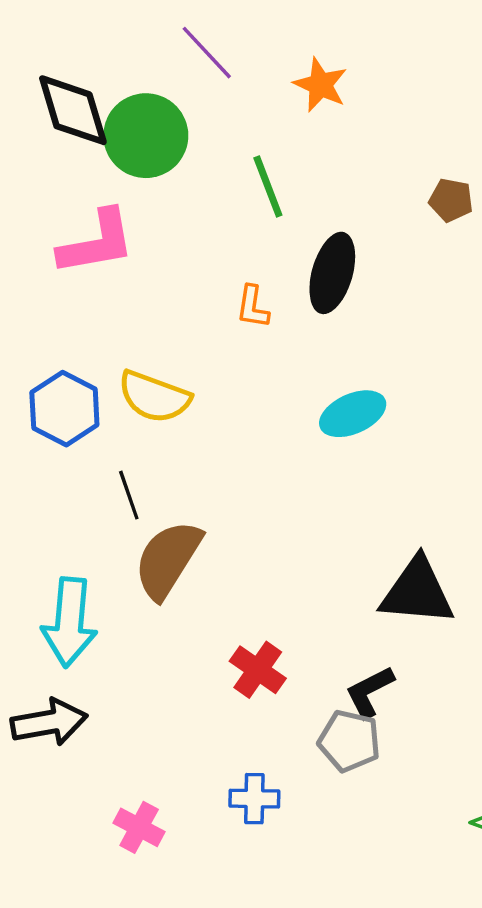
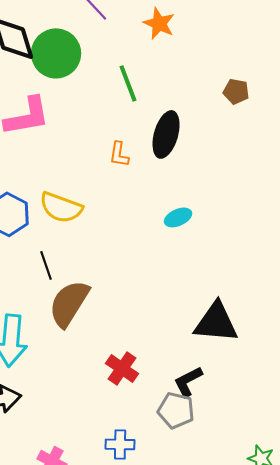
cyan ellipse: (353, 414) -> (178, 217), size x0.7

